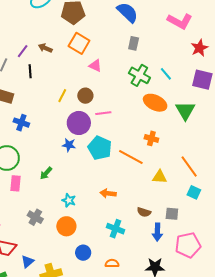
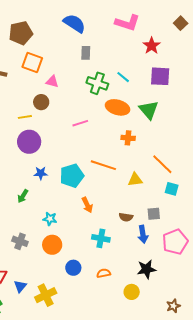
yellow line: (62, 96) -> (25, 117), turned 64
brown circle: (85, 96) -> (41, 102), moved
pink line: (103, 113) -> (80, 123), moved
purple circle: (79, 123) -> (29, 142), moved
orange cross: (151, 138) -> (128, 138), moved
blue star: (69, 145) -> (41, 173), moved
cyan pentagon: (100, 148) -> (72, 176), moved, turned -30
orange arrow: (108, 193) -> (87, 205), turned -112

